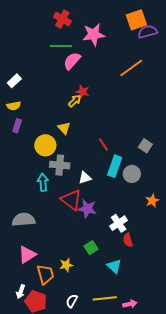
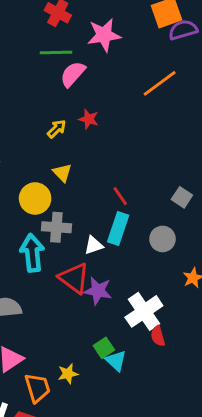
yellow arrow: (75, 101) -> (57, 129), moved
cyan rectangle: (115, 166) -> (118, 228), moved
cyan arrow: (43, 182) -> (32, 253), size x1.4
white cross: (119, 223) -> (144, 311), size x1.4
cyan triangle: (114, 266) -> (116, 361), moved

